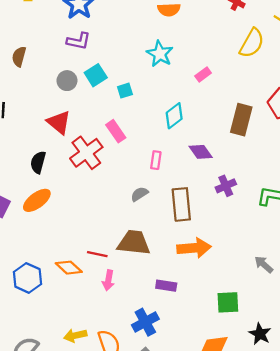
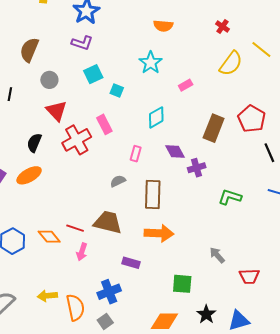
brown semicircle: (19, 57) -> (29, 50), size x1.4
gray circle: (67, 81) -> (49, 80), moved
cyan square: (125, 91) -> (117, 91), turned 32
purple cross: (226, 186) -> (197, 168), moved

